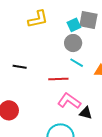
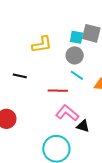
yellow L-shape: (38, 19) -> (42, 44), moved
cyan square: (74, 25) -> (76, 37), turned 32

